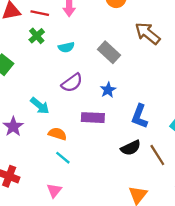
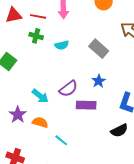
green cross: (37, 36) -> (36, 36), turned -32
purple semicircle: (72, 83) -> (68, 89), moved
orange semicircle: (57, 134) -> (40, 122), moved

